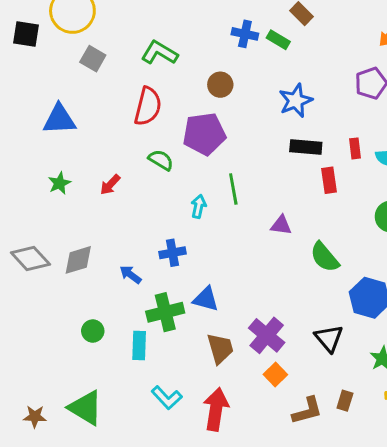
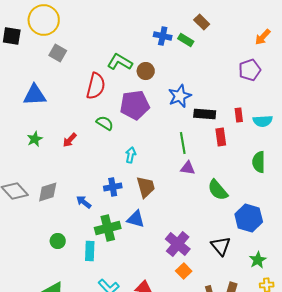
green L-shape: (159, 53) -> (120, 62), moved
blue star: (296, 101) -> (180, 96), moved
green line: (233, 189) -> (183, 143), moved
brown trapezoid: (220, 348) -> (146, 187), moved

